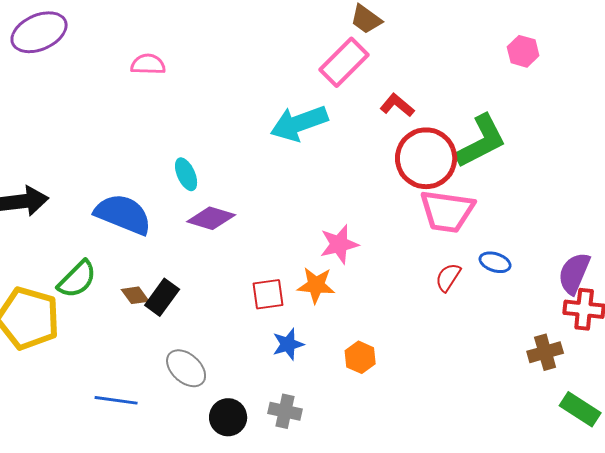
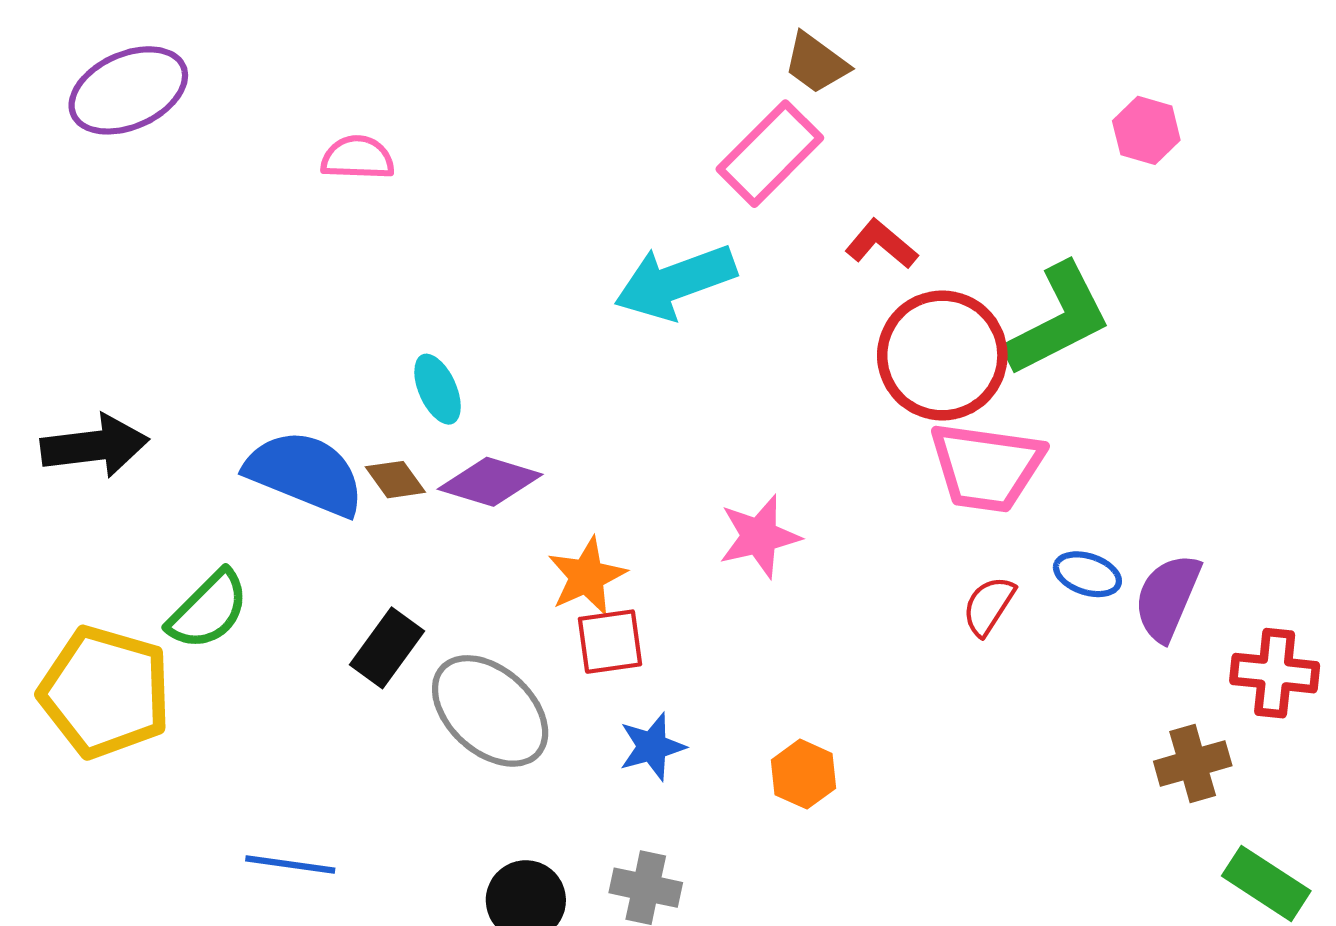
purple semicircle: (574, 273) -> (1167, 597), moved
orange star: (316, 285) -> (587, 576), moved, turned -30
brown diamond: (135, 295) -> (395, 480), moved
gray ellipse: (186, 368) -> (490, 711), moved, size x1.4

